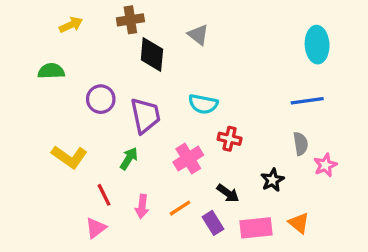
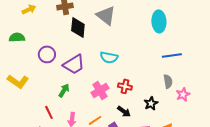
gray triangle: (198, 35) -> (106, 15), size x1.5
cyan ellipse: (317, 45) -> (159, 21), moved
purple trapezoid: (145, 116) -> (74, 64), turned 70
red cross: (230, 139) -> (125, 86), moved
yellow L-shape: (69, 157) -> (18, 81), moved

